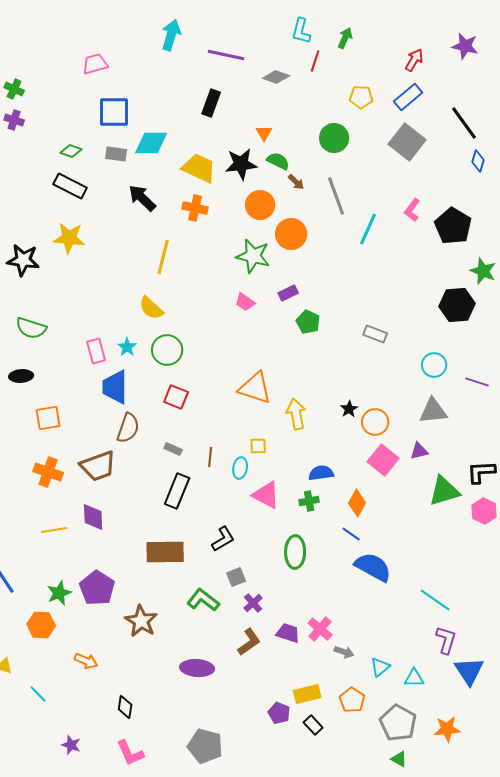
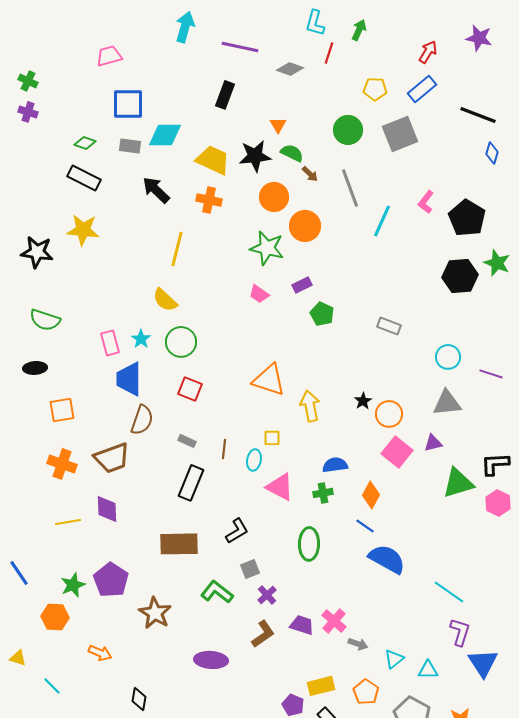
black line: (464, 123) -> (478, 115), turned -33
gray square: (407, 142) -> (400, 134), moved, turned 30
black hexagon: (457, 305) -> (460, 276), moved

